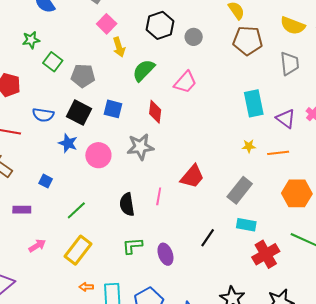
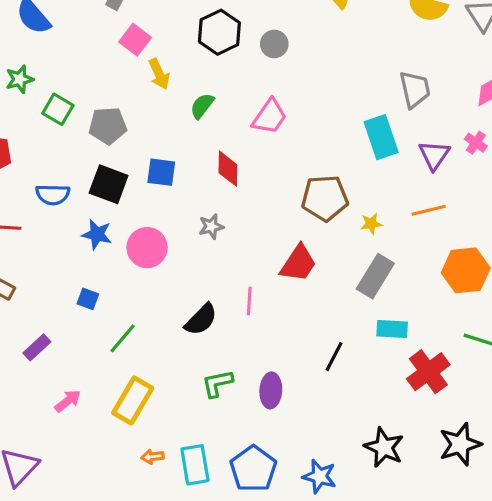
brown pentagon: (248, 41) -> (325, 198), moved
gray trapezoid: (290, 64) -> (415, 89), moved
green semicircle: (144, 70) -> (202, 106), size x0.7
purple triangle: (286, 119) -> (434, 155), turned 35
yellow star: (249, 146) -> (371, 224), moved
gray star: (140, 147) -> (211, 227), size x0.6
blue square: (46, 181) -> (88, 299), moved
black semicircle: (127, 204) -> (201, 319), turned -120
purple rectangle: (22, 210) -> (37, 347), turned -36
purple ellipse: (165, 254) -> (271, 390), turned 30

